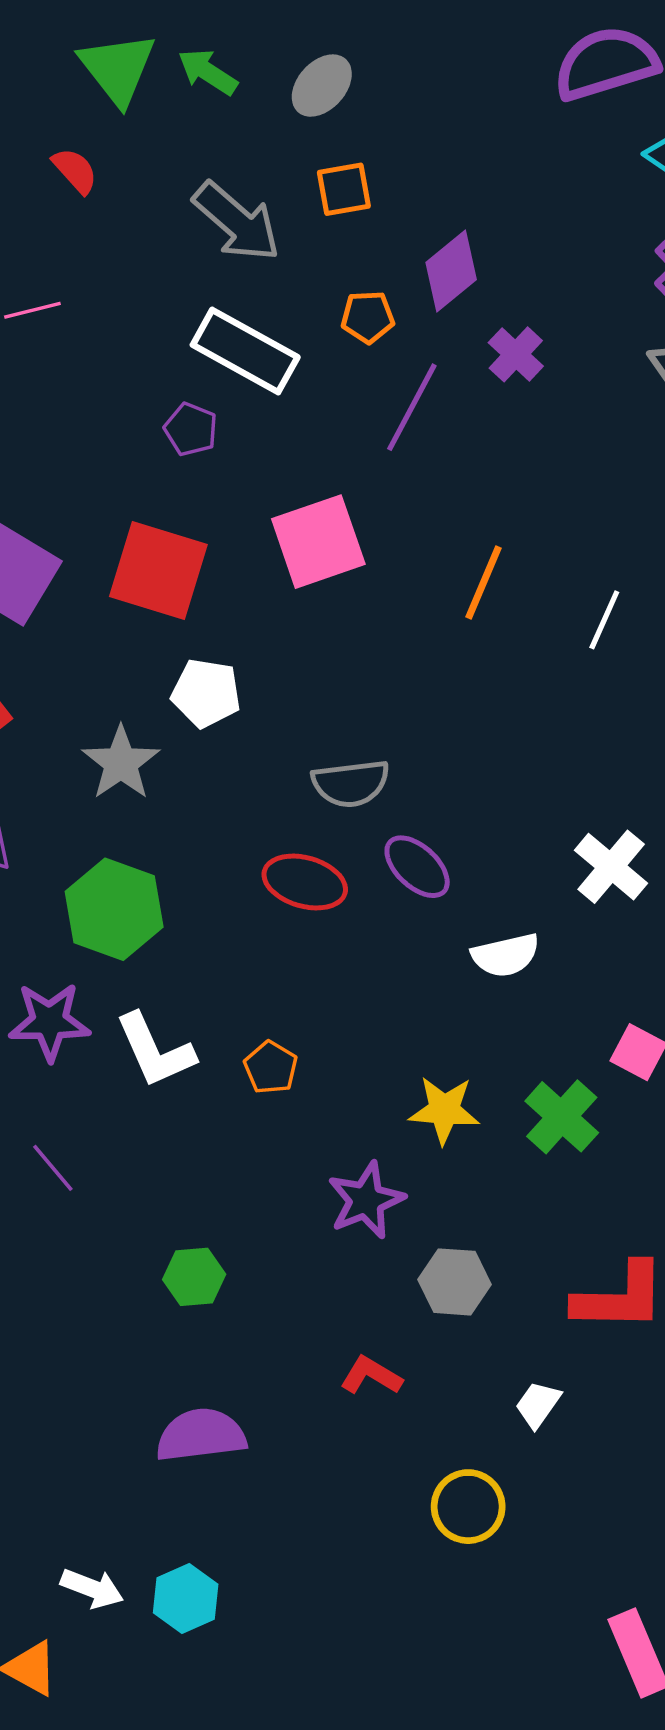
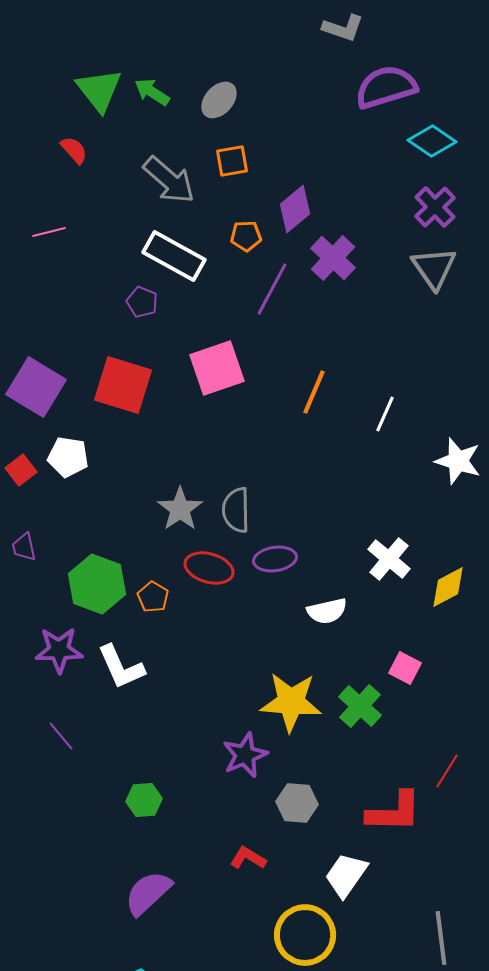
purple cross: (516, 354) -> (333, 258), size x1.4
white pentagon: (206, 693) -> (68, 457), moved
gray star: (121, 763) -> (180, 509), moved
gray semicircle: (351, 783) -> (236, 510), turned 96
purple ellipse: (417, 867) -> (275, 559), turned -51
orange pentagon: (271, 1068) -> (153, 597), moved
yellow star: (444, 1110) -> (291, 702), size x1.5
white trapezoid: (538, 1404) -> (346, 875), size x1.6
purple semicircle: (201, 1435) -> (148, 893), turned -36
yellow circle: (468, 1507) -> (305, 935), size x1.4

